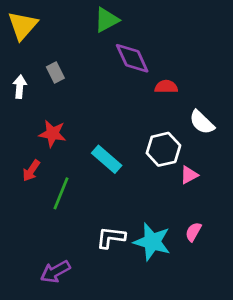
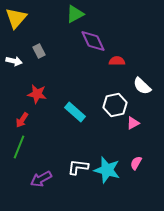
white arrow: (20, 87) -> (14, 61), turned 98
green line: (61, 193) -> (19, 147), moved
purple arrow: (55, 272) -> (41, 179), moved

